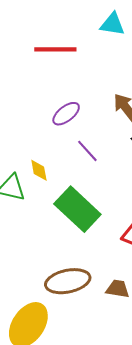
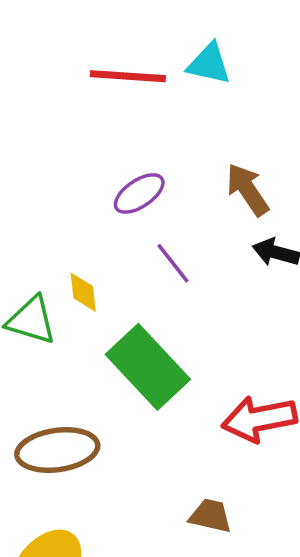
cyan triangle: (112, 24) -> (209, 64), moved
brown ellipse: (68, 281) -> (57, 450), moved

